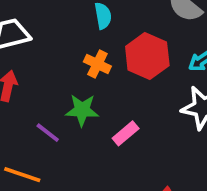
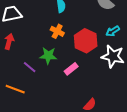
red hexagon: (147, 56) -> (86, 41), moved

